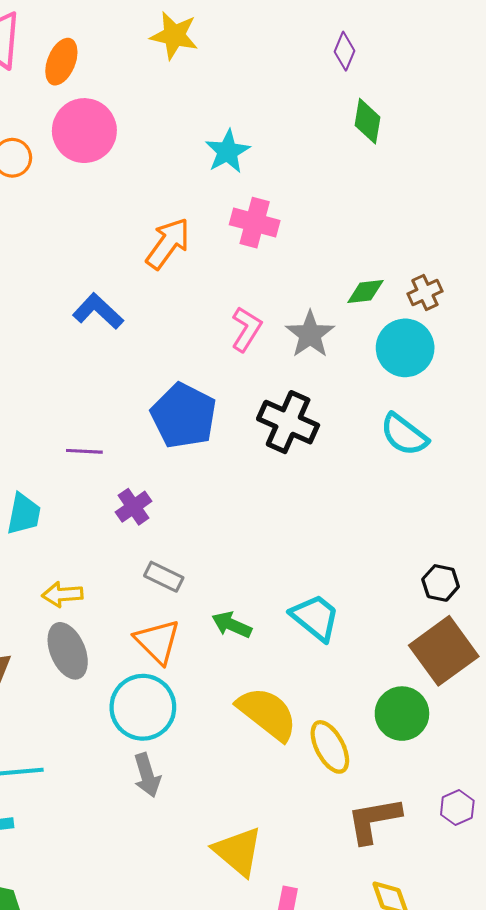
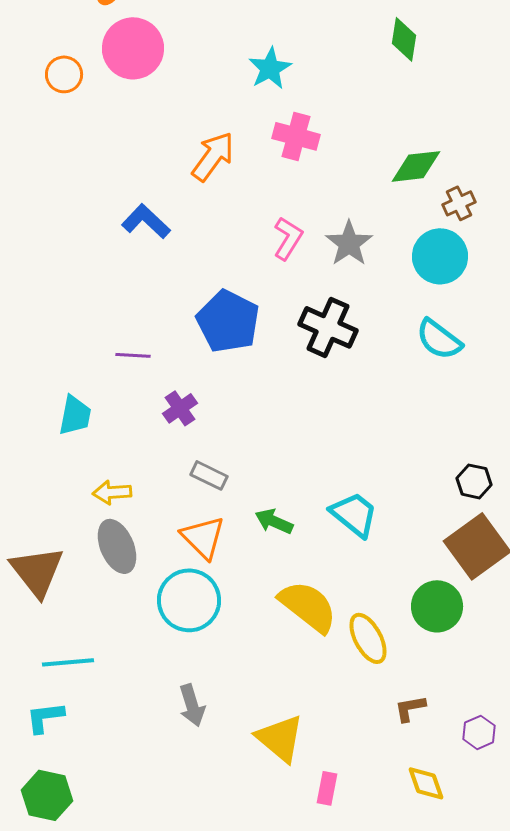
green diamond: (365, 291) -> (416, 166), moved, size x1.4
gray arrow: (147, 775) -> (192, 705), moved
purple hexagon: (457, 808) -> (479, 732), moved
brown L-shape: (374, 820) -> (410, 708), size x0.6

